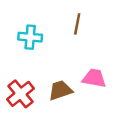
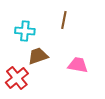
brown trapezoid: (60, 90) -> (38, 56), moved

